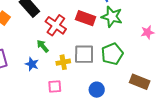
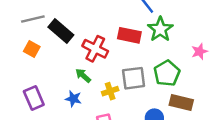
green star: (112, 17) -> (160, 29), turned 30
pink star: (148, 32) -> (199, 52), moved
brown rectangle: (140, 82) -> (181, 103), moved

